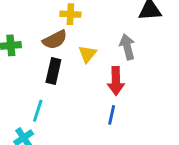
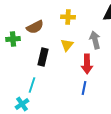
yellow cross: (70, 14) -> (68, 17), moved
brown semicircle: (55, 40) -> (35, 27), moved

